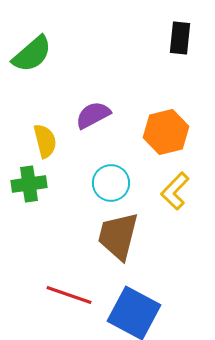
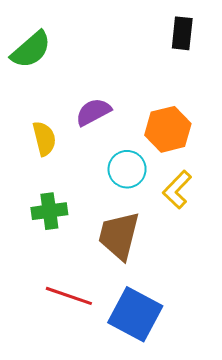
cyan circle: (111, 183) -> (127, 169), moved
green cross: (29, 184) -> (49, 211), moved

